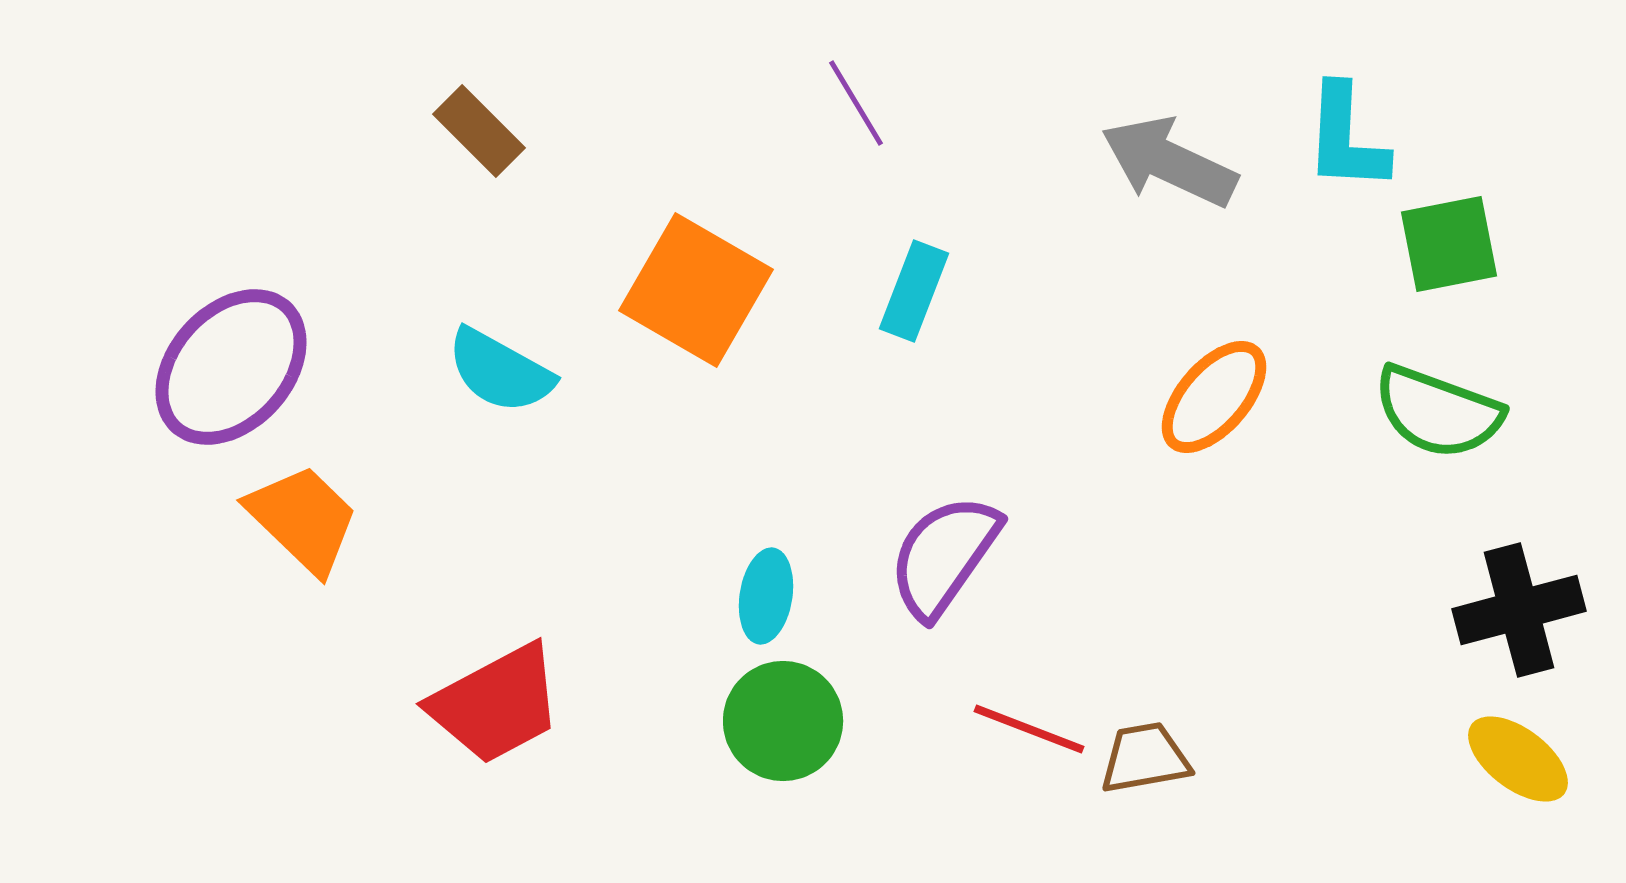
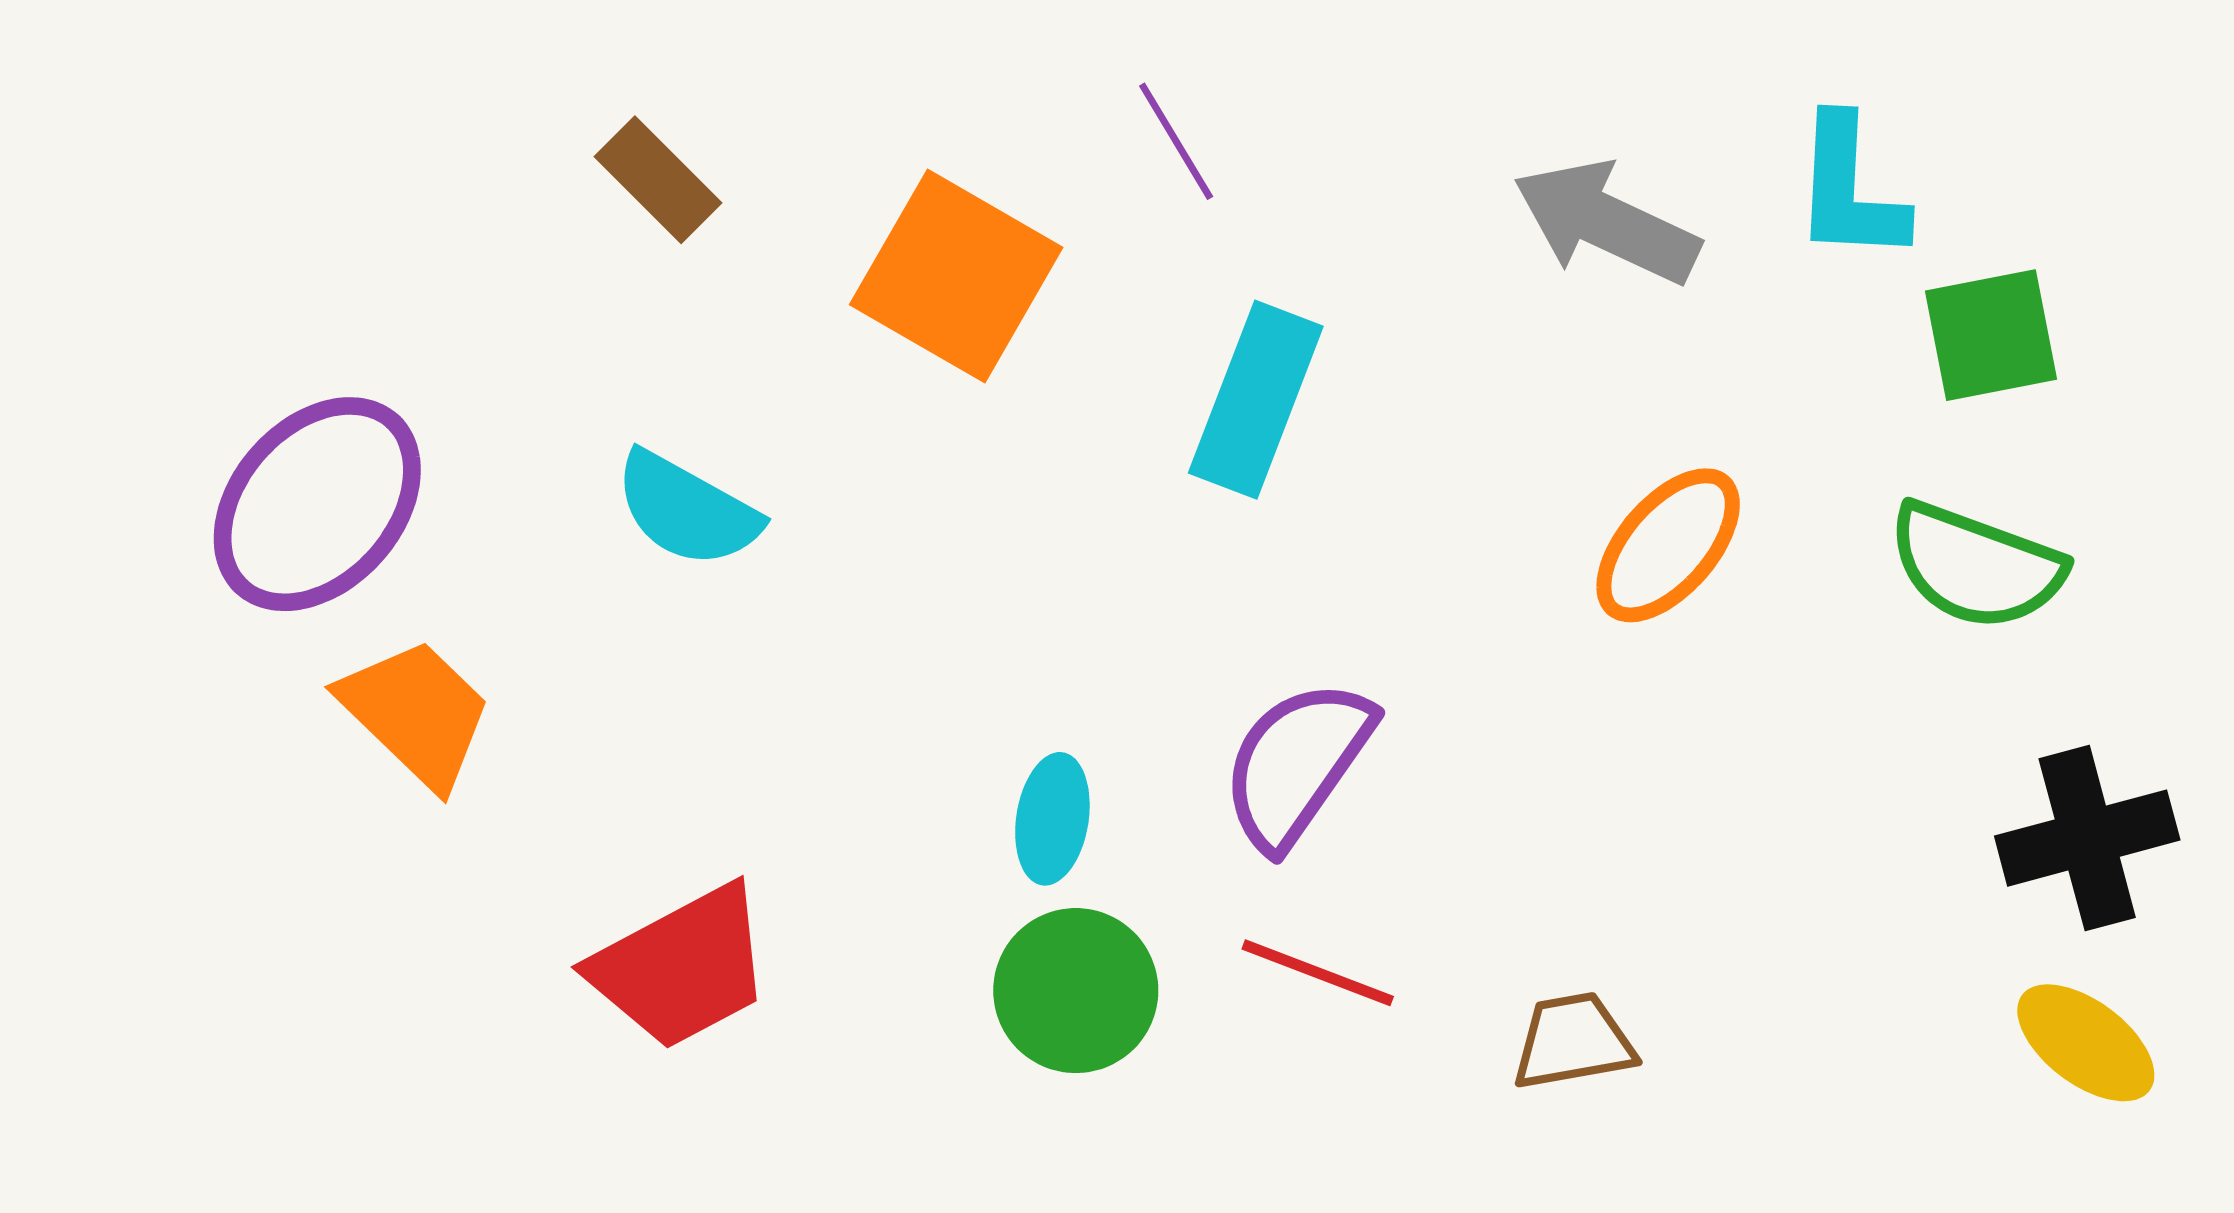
orange square: (696, 290) -> (956, 276), moved
cyan rectangle: (914, 291) -> (1256, 400), size x1.4
red line: (1029, 729) -> (1318, 973), moved

